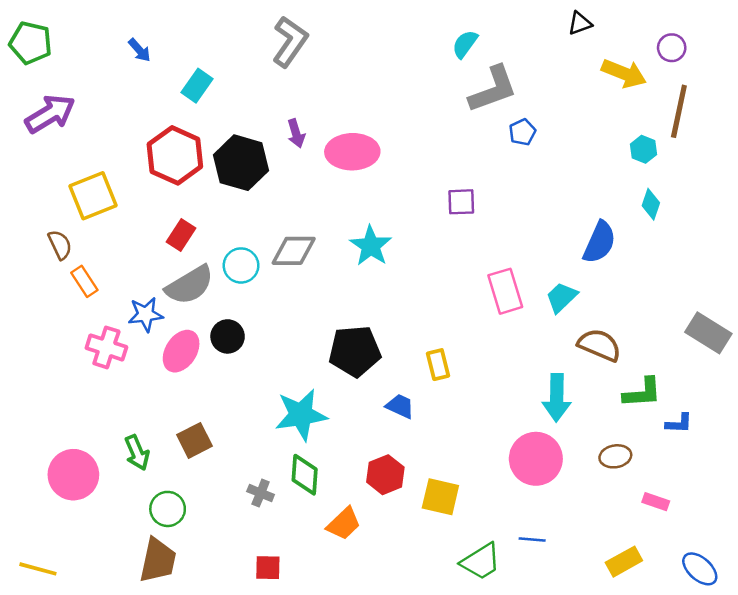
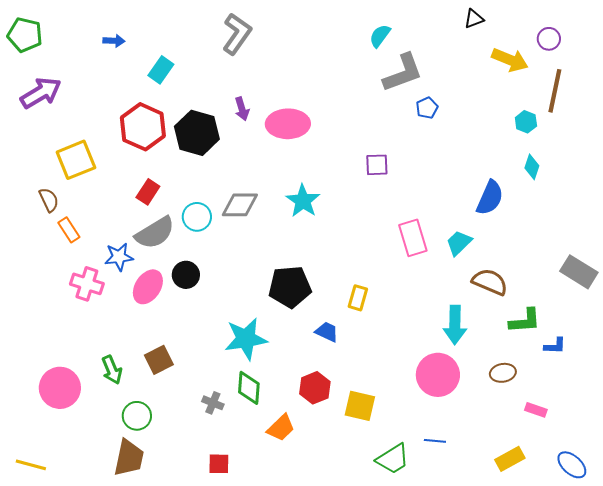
blue arrow: (139, 50) -> (114, 41), turned -45
yellow rectangle: (438, 365) -> (358, 298), turned 30

